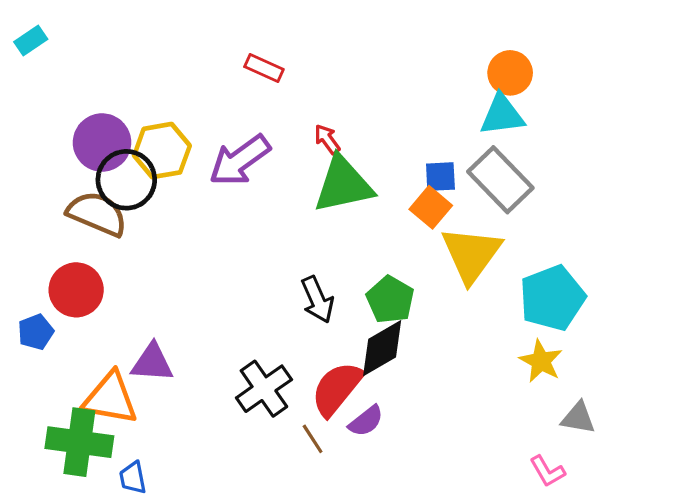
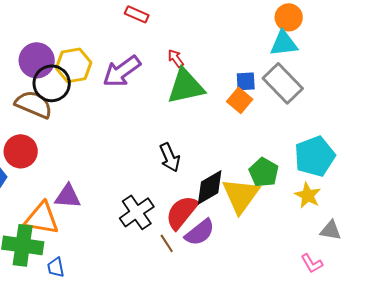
yellow triangle: (471, 254) -> (241, 195), moved
green pentagon: (390, 300) -> (264, 172), moved
purple semicircle: (366, 421) -> (200, 232), size x1.4

